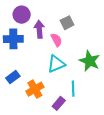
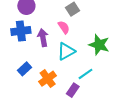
purple arrow: (39, 29) -> (43, 38), moved
cyan line: (73, 89) -> (86, 74), turned 63

